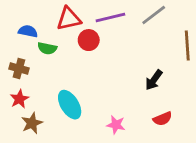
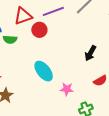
cyan ellipse: (70, 105) -> (44, 71), moved

